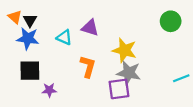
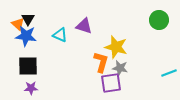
orange triangle: (15, 17) -> (18, 24), moved
orange L-shape: (88, 66) -> (101, 62), moved
gray star: (129, 73) -> (120, 68), size x0.7
purple star: (49, 90) -> (31, 88), moved

